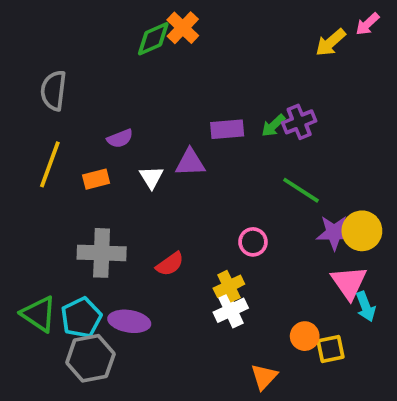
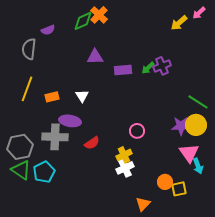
purple semicircle: (120, 138) -> (48, 30), moved
purple triangle: (190, 162) -> (95, 57), moved
green line: (301, 190) -> (198, 102), moved
purple ellipse: (129, 321) -> (70, 121), moved
gray hexagon: (90, 358) -> (20, 147), moved

